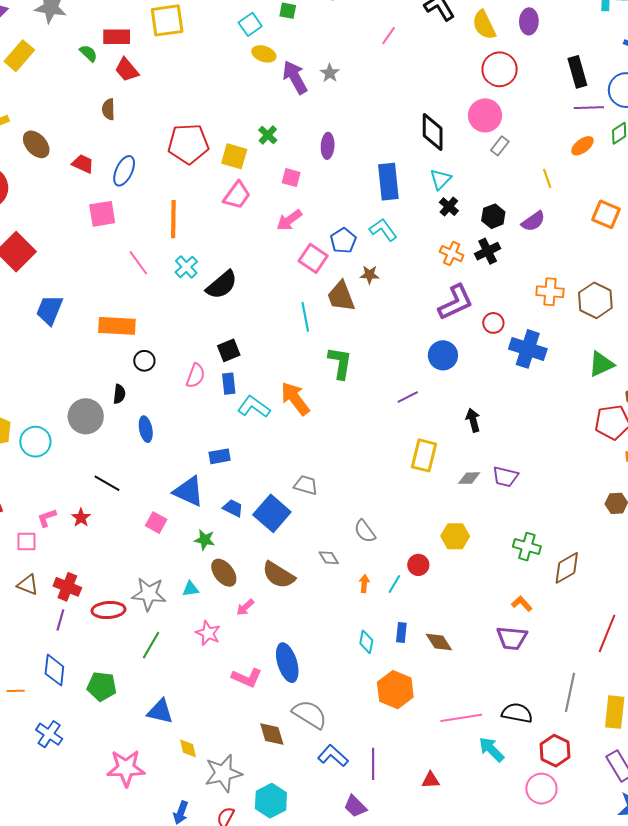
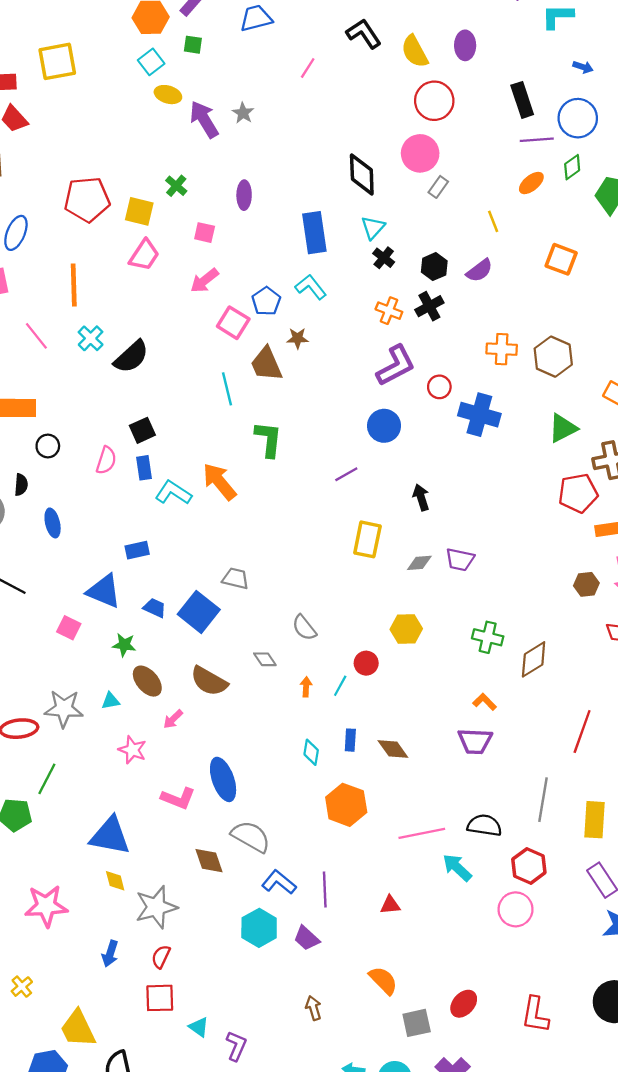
green line: (151, 645) -> (47, 779), moved
blue triangle: (160, 711) -> (110, 836), moved, size x1.4
cyan hexagon: (271, 801) -> (259, 928), moved

